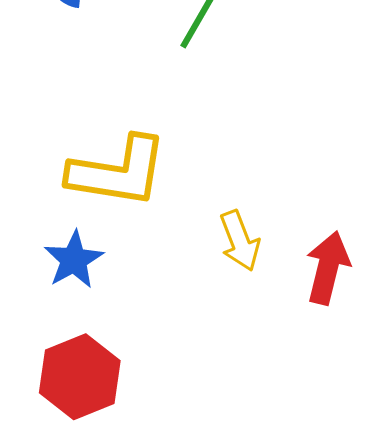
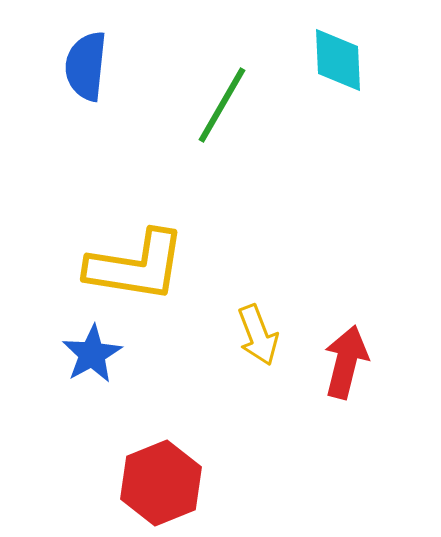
red hexagon: (80, 377) -> (161, 483), moved

